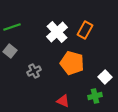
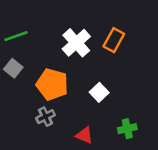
orange pentagon: (72, 63) -> (52, 84), moved
gray cross: (34, 71) -> (45, 117), moved
white square: (105, 77) -> (99, 92), moved

